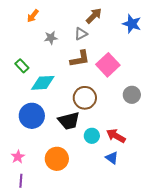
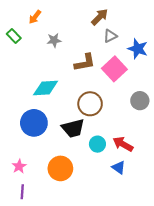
blue star: (132, 24) -> (138, 49), moved
gray triangle: (81, 34) -> (110, 36), moved
green rectangle: (22, 66) -> (14, 36), moved

